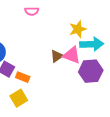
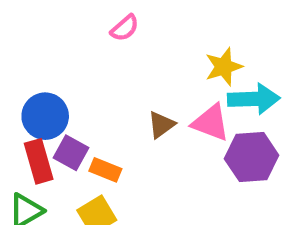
pink semicircle: (32, 11) -> (125, 28), turned -40
brown triangle: (57, 56) -> (161, 125), moved

